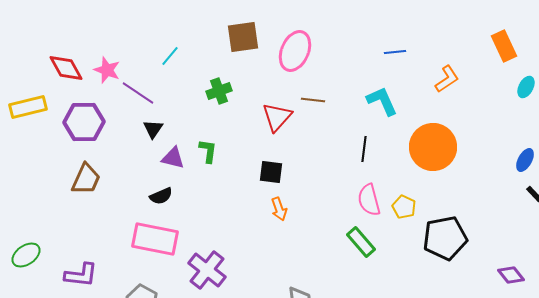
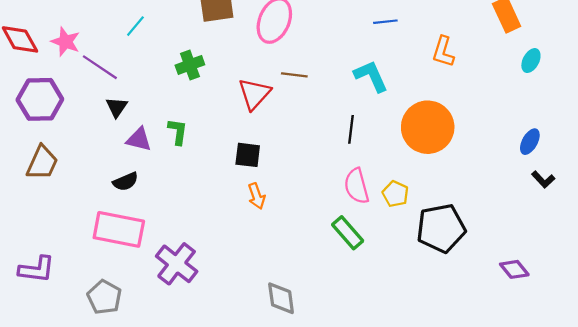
orange L-shape: (447, 79) -> (443, 52), turned 140

